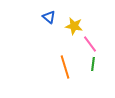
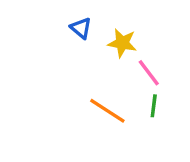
orange line: (65, 67) -> (107, 111), turned -40

